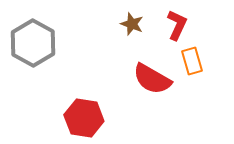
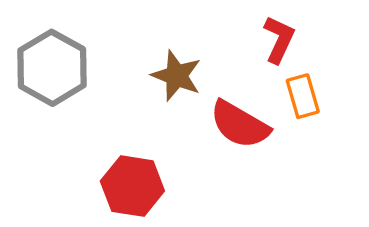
brown star: (132, 24) -> (177, 76), moved, size x1.4

